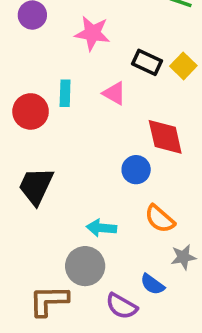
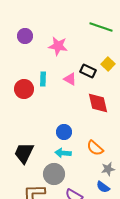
black rectangle: (147, 62) -> (88, 71), moved
blue circle: (136, 170) -> (64, 132), moved
black trapezoid: (36, 186) -> (24, 153), moved
blue semicircle: (152, 284) -> (103, 187), moved

